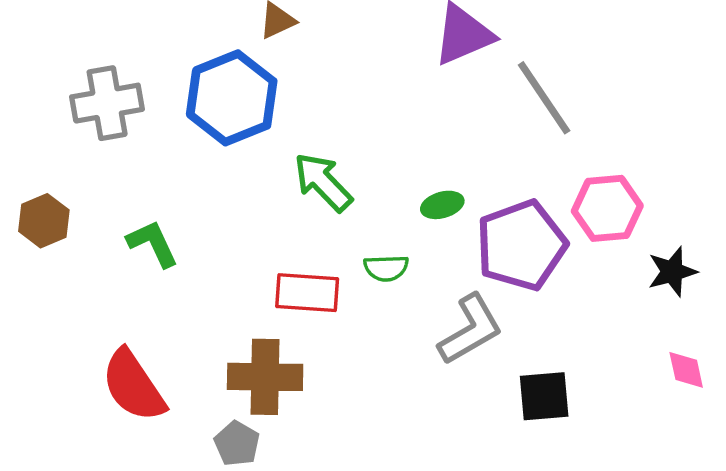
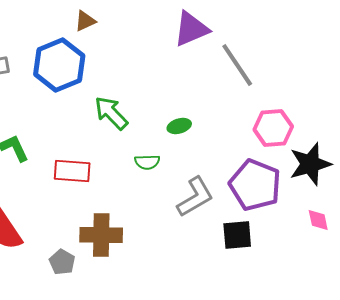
purple pentagon: (521, 245) -> (255, 185), moved, turned -30
black star: (672, 272) -> (310, 164), size x1.5
red rectangle: (307, 293) -> (72, 171), moved
brown cross: (265, 377) -> (101, 235), moved

